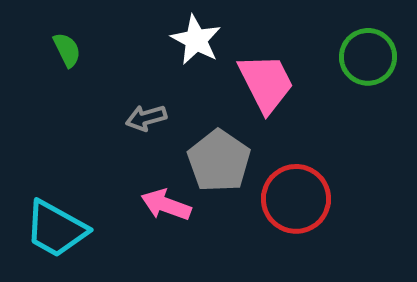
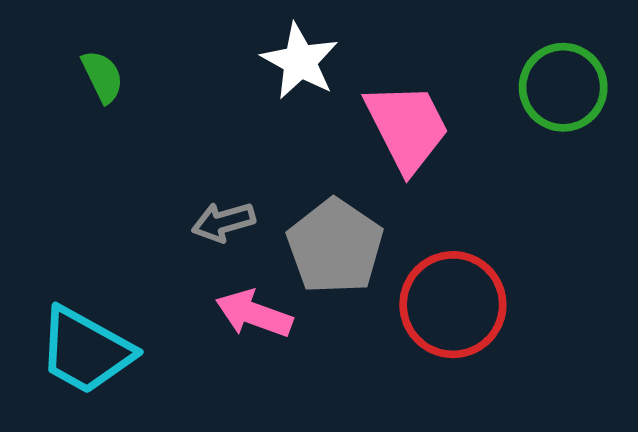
gray arrow: (146, 118) -> (223, 222), moved

